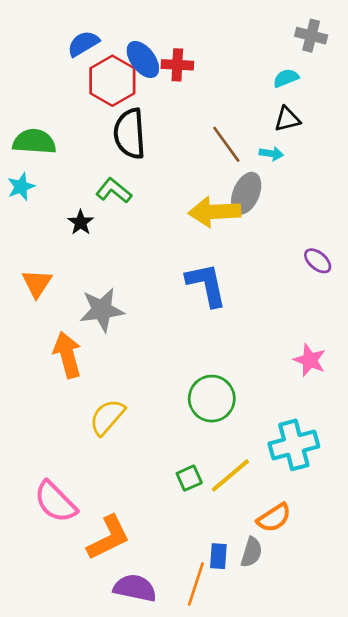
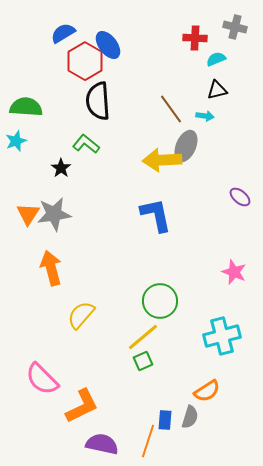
red cross: (177, 65) -> (195, 38), moved
gray star: (102, 310) -> (54, 214), moved
yellow line: (230, 475) -> (143, 337), moved

